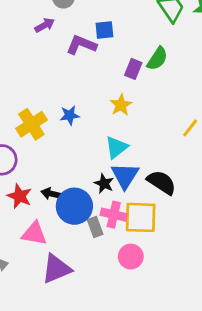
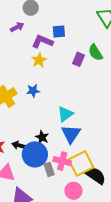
green semicircle: (157, 59) -> (95, 52), turned 114
yellow star: (121, 105) -> (39, 60), moved
black semicircle: (162, 182) -> (96, 175), moved
black star: (104, 183) -> (42, 137), moved
yellow square: (141, 217) -> (81, 164), turned -30

